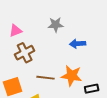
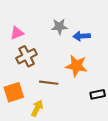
blue arrow: (78, 44) -> (82, 36), moved
orange star: (72, 76) -> (76, 66), moved

